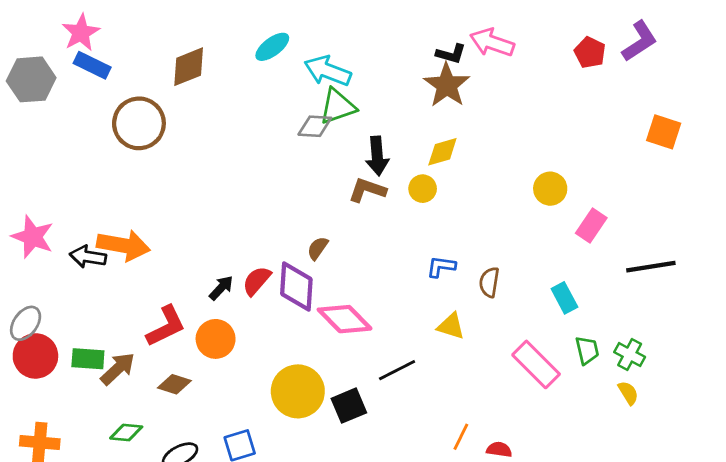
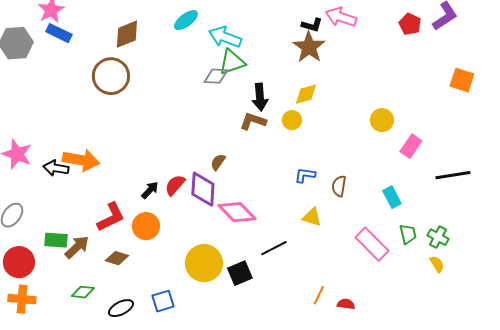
brown circle: (139, 123) -> (111, 76), moved
red circle: (35, 356) -> (19, 262), moved

